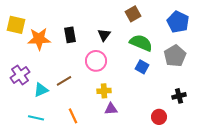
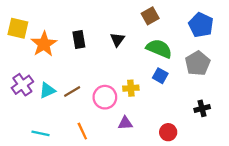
orange star: (39, 39) -> (44, 44), turned -30
pink circle: (96, 61) -> (105, 97), moved
cyan triangle: (41, 90) -> (47, 90), moved
yellow cross: (104, 91) -> (131, 88), moved
red circle: (159, 117) -> (168, 132), moved

